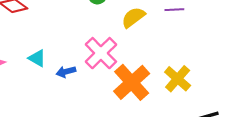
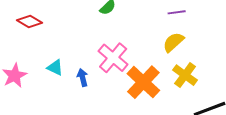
yellow semicircle: (133, 17) -> (173, 42), moved
blue arrow: (66, 72) -> (83, 78), turned 96

